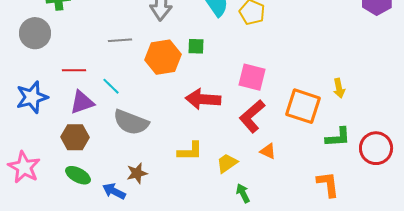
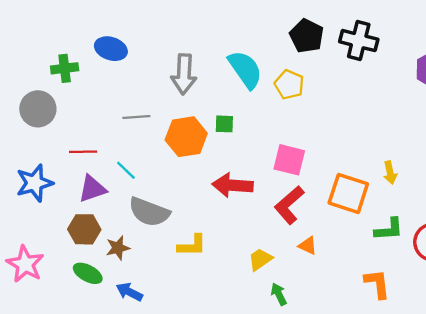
yellow L-shape: (190, 151) -> (192, 246), moved
brown star: (137, 173) -> (118, 248), moved

